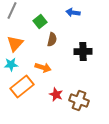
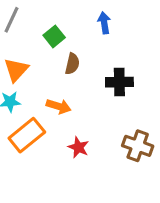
blue arrow: (73, 12) -> (104, 23), turned 72
brown cross: (79, 100) -> (138, 146), moved

